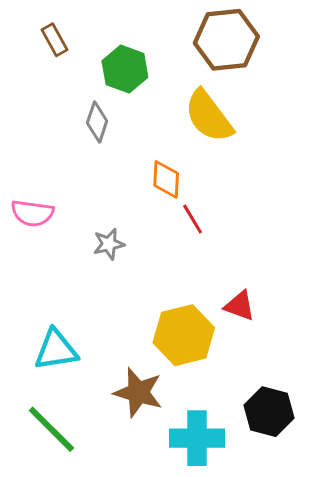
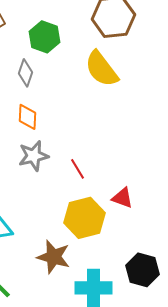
orange diamond: (166, 179) -> (27, 117), moved
red line: (193, 219) -> (77, 169), moved
gray star: (109, 244) -> (33, 156), size x1.4

